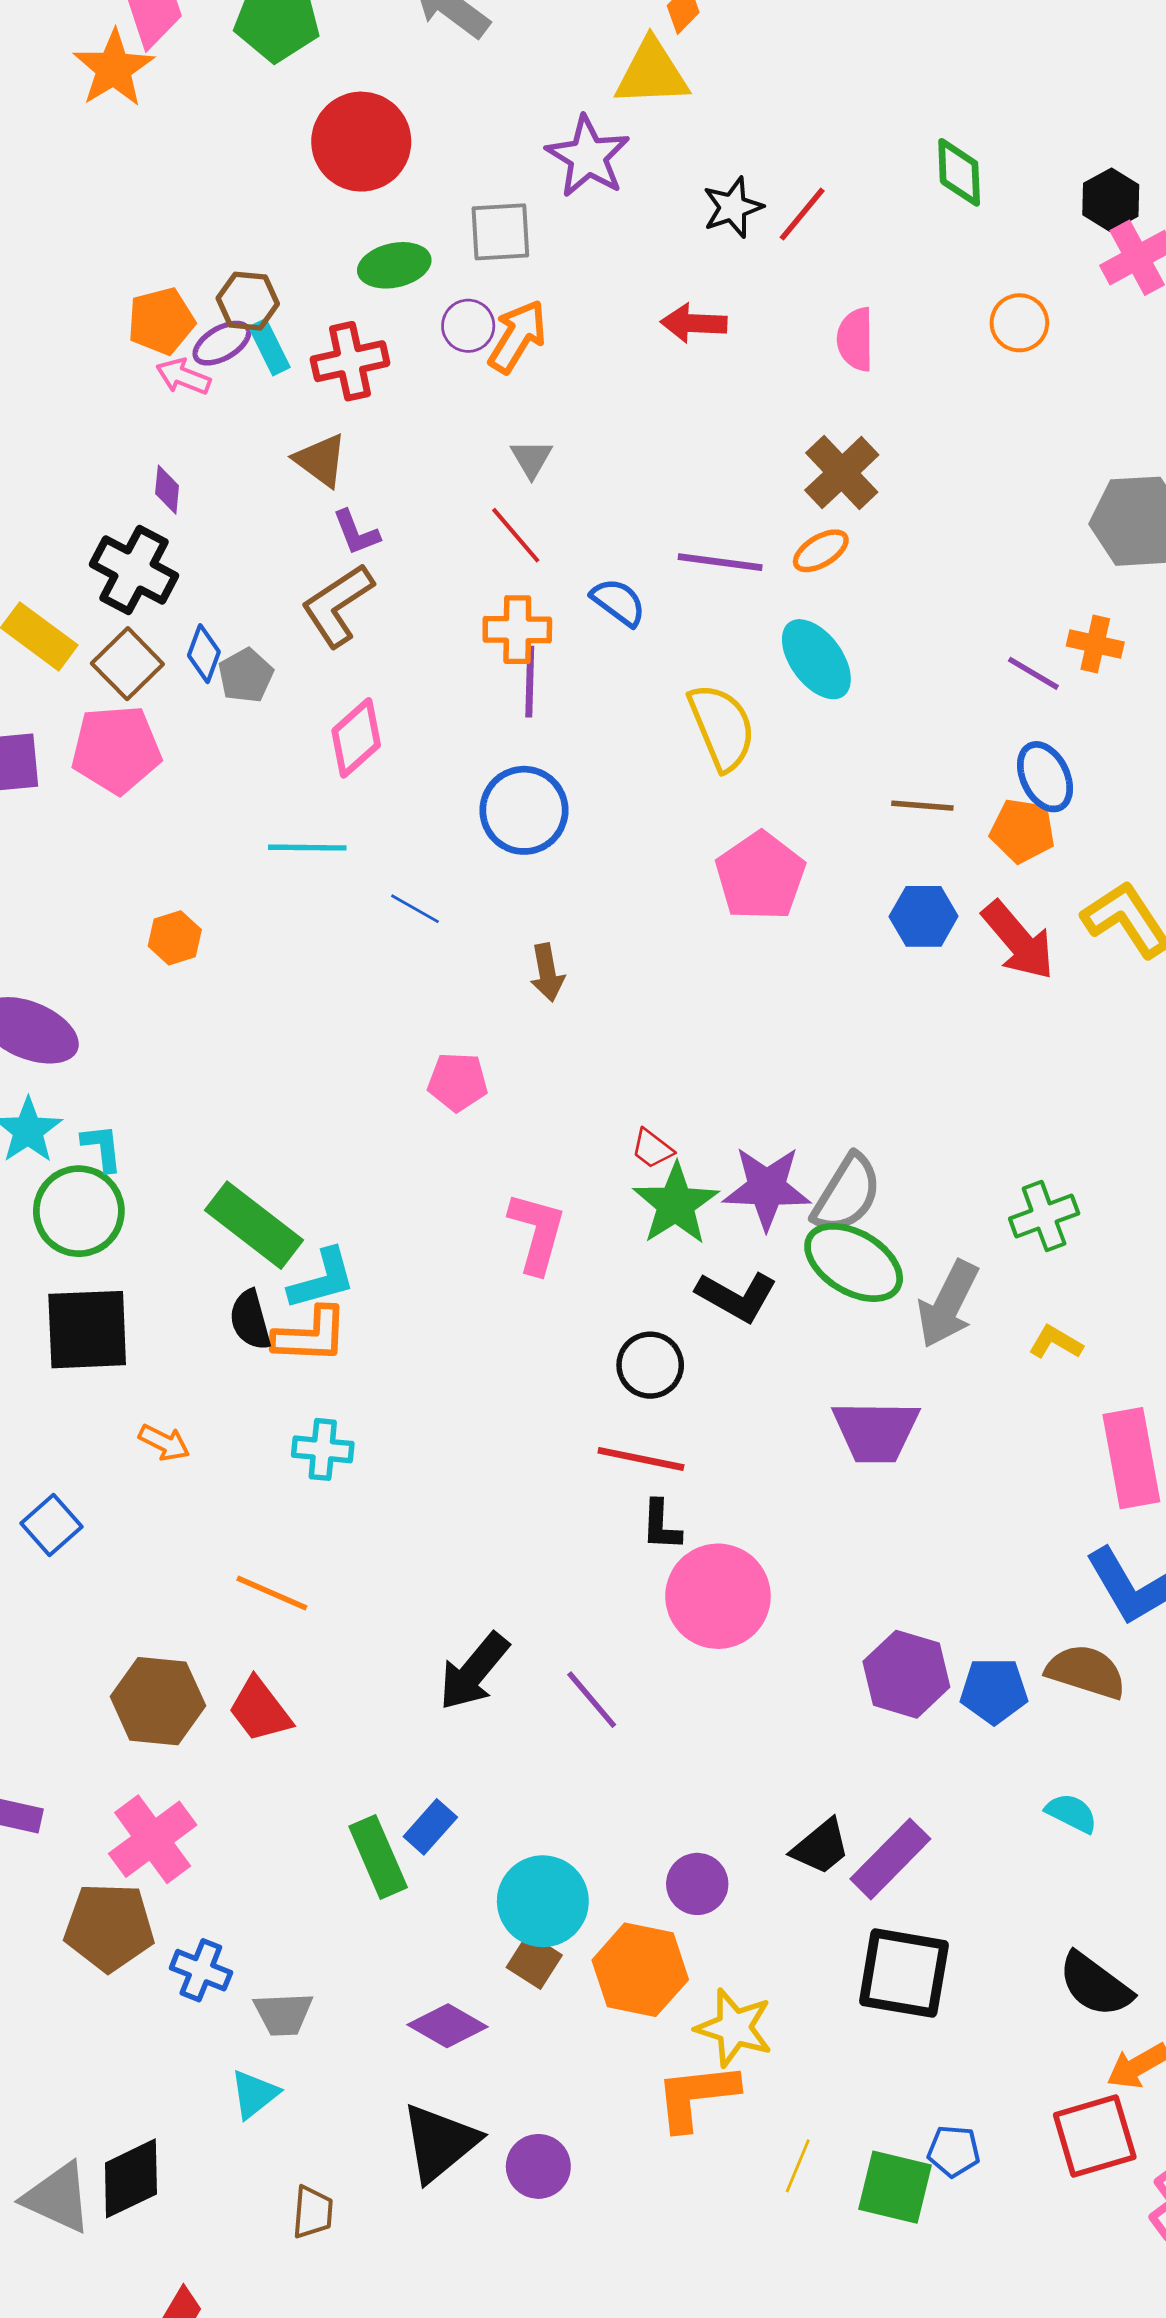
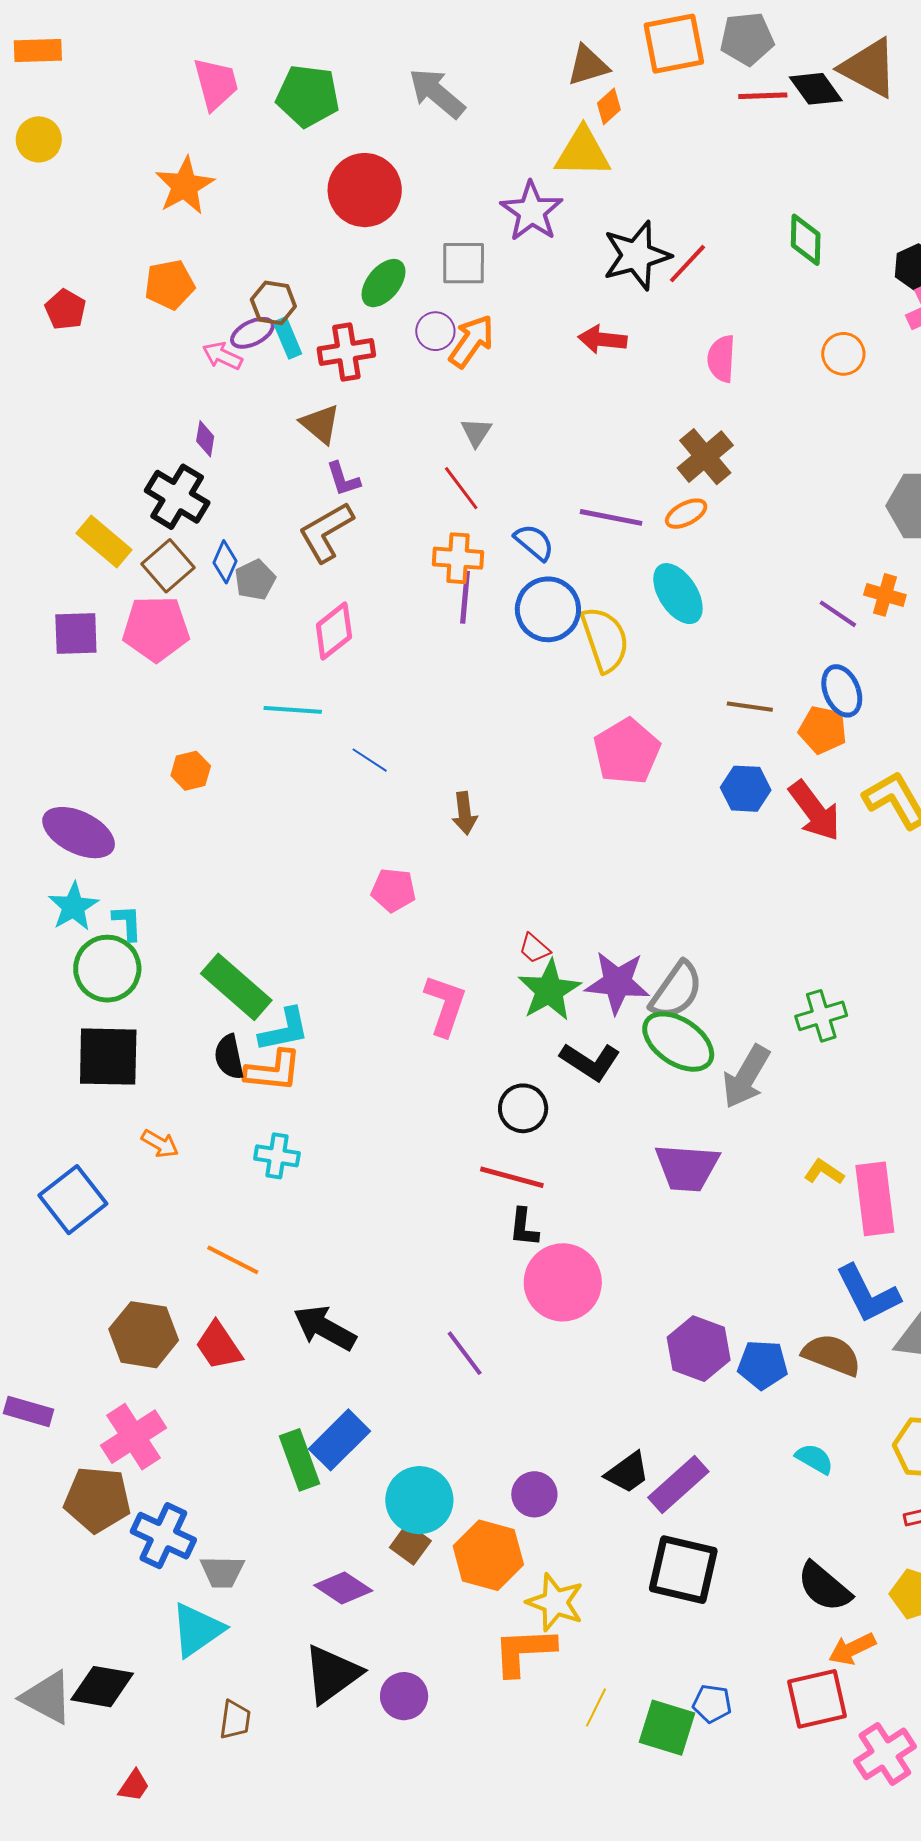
orange star: (114, 68) -> (185, 186), moved
black star: (733, 207) -> (637, 256), size x1.5
green ellipse: (394, 265) -> (384, 283), turned -42
orange pentagon: (161, 321) -> (169, 285), moved
blue circle: (524, 810) -> (548, 609), moved
yellow L-shape: (1056, 1342) -> (824, 1172), moved
blue square: (52, 1525) -> (73, 1200), size x1.5
black arrow: (474, 1672) -> (325, 1328), moved, turned 76
blue rectangle: (430, 1827) -> (339, 1440), size x1.5
blue cross: (201, 1970) -> (163, 1536), size x1.4
cyan triangle: (254, 2094) -> (197, 1630), size x1.5
black diamond: (131, 2178) -> (102, 1687), turned 32

